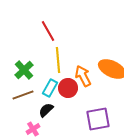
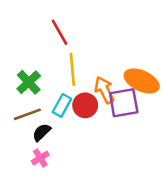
black semicircle: (46, 110) -> (42, 132), moved
purple square: (98, 119) -> (124, 103), moved

